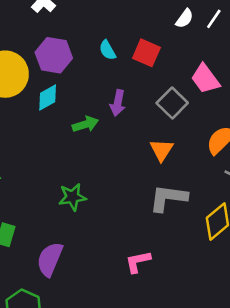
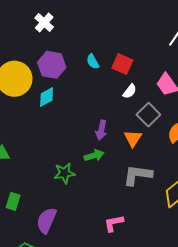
white semicircle: (184, 19) -> (130, 91), moved
purple arrow: (118, 103) -> (101, 130), moved
gray square: (172, 103) -> (148, 115), moved
green arrow: (85, 124) -> (94, 155), moved

